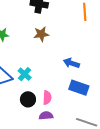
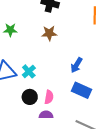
blue arrow: (71, 63) -> (76, 65), turned -84

